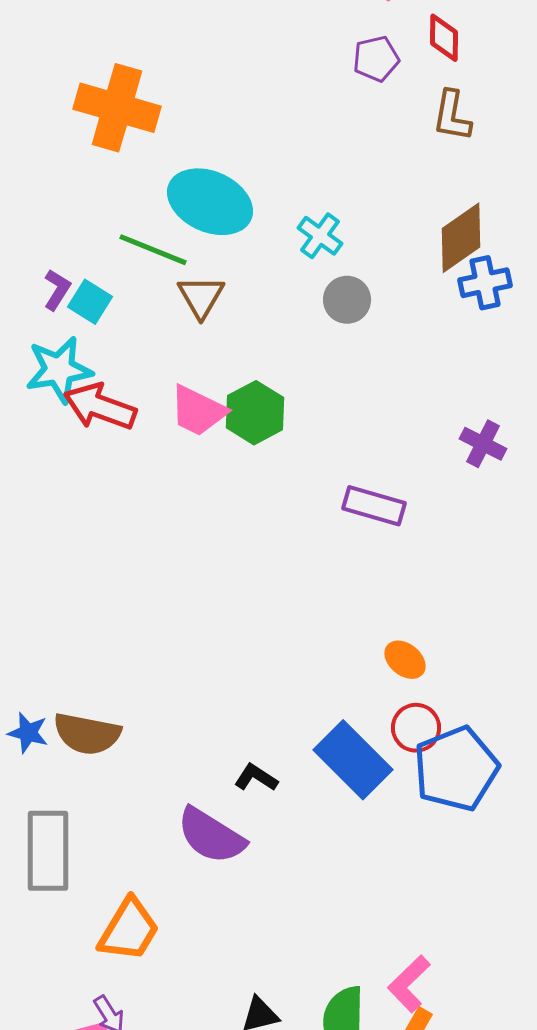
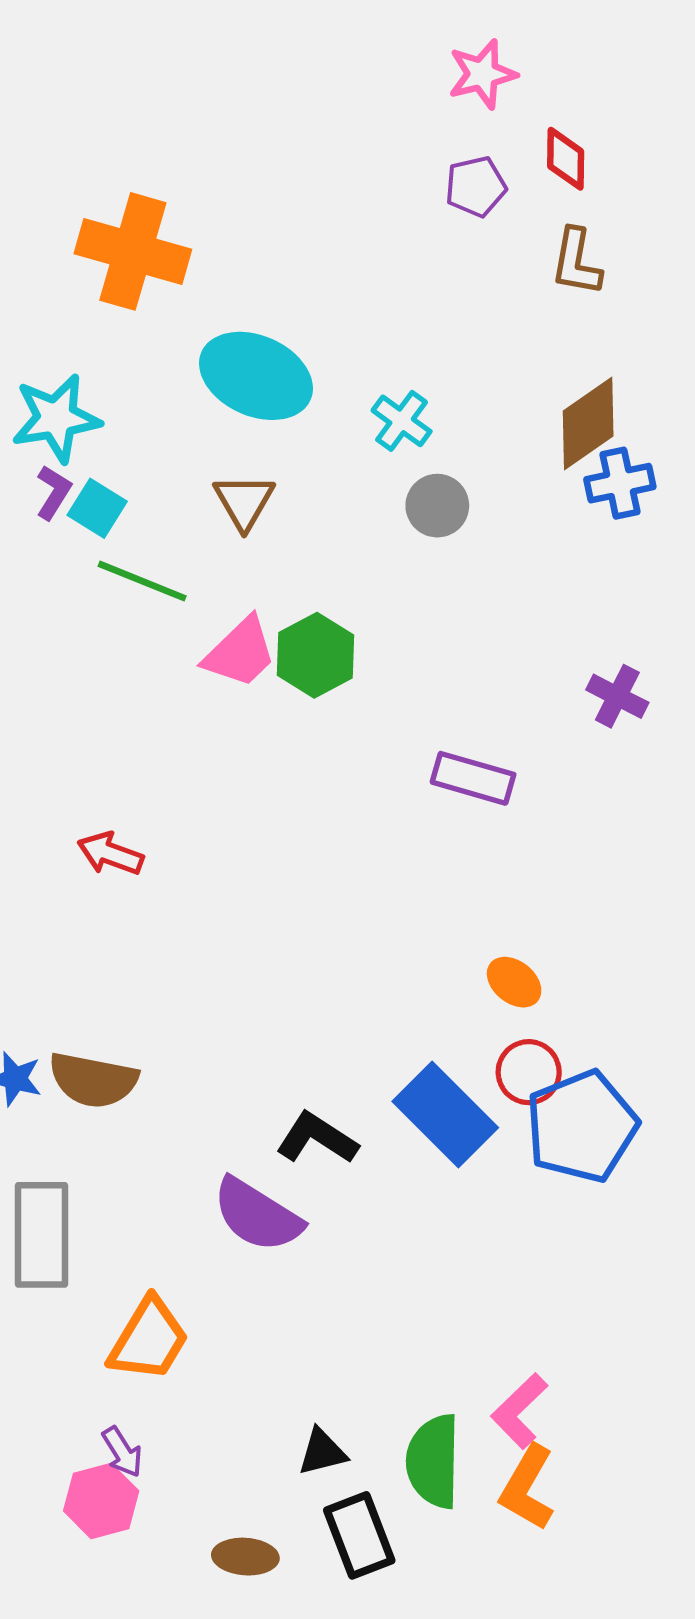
green line: (153, 250) -> (142, 581), moved
cyan star: (59, 370) -> (56, 418), moved
red arrow: (100, 407) -> (110, 854), moved, size x0.7
pink trapezoid: (198, 411) -> (240, 653), turned -70
black L-shape: (256, 778) -> (317, 1138), size x1.4

